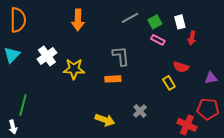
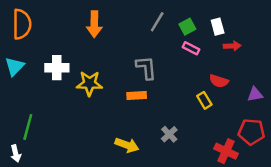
gray line: (130, 18) -> (157, 22), turned -30
red arrow: (192, 38) -> (232, 46), turned -104
white cross: (47, 56) -> (57, 68), turned 36

